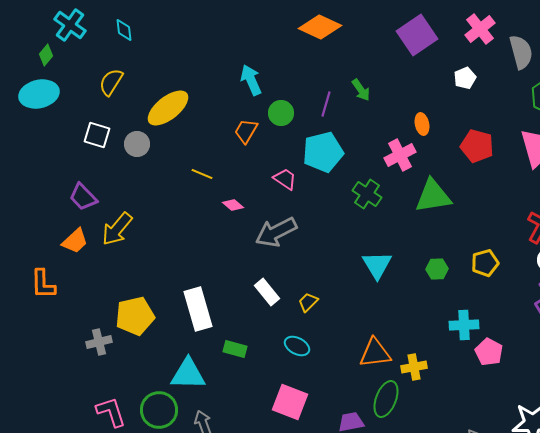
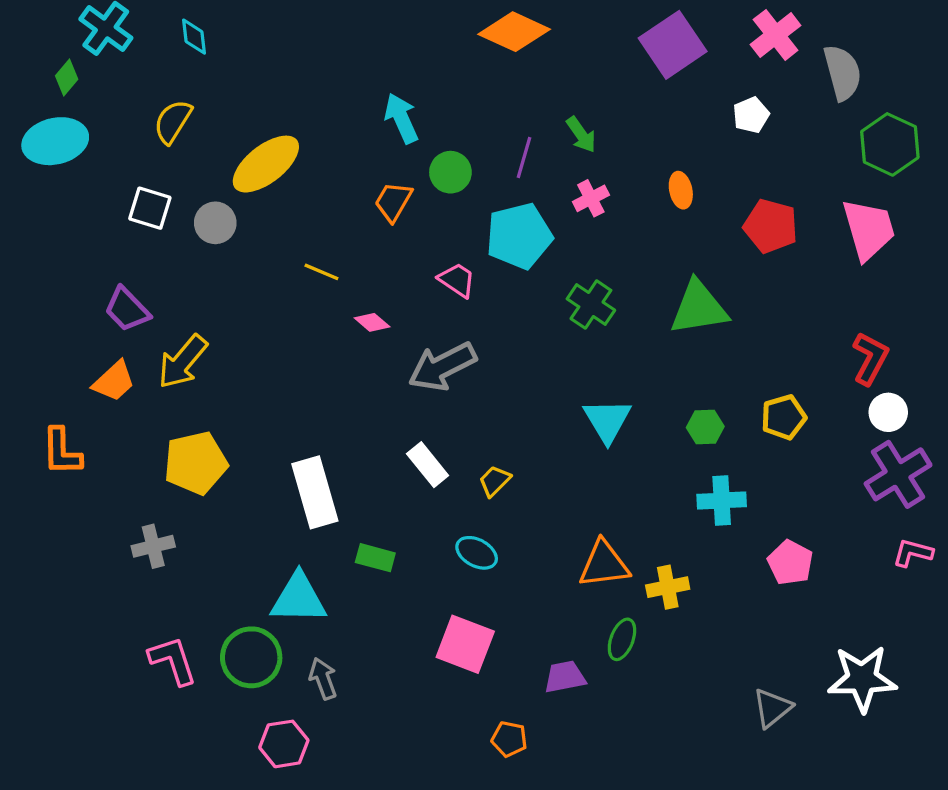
pink cross: (400, 155) -> (591, 198), moved, size x0.7
yellow pentagon: (135, 316) -> (196, 463), moved
cyan cross: (464, 325) -> (722, 501), moved
green ellipse: (386, 399) -> (622, 639), size x0.7

